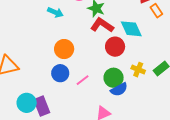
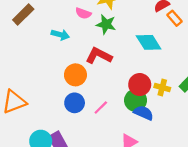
red L-shape: (102, 25) -> (99, 56), moved
red circle: (115, 47) -> (140, 85), moved
blue semicircle: (119, 89) -> (143, 113), turned -120

